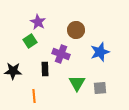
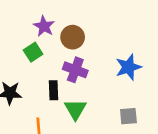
brown circle: (76, 30) -> (73, 37), moved
green triangle: (77, 83) -> (75, 109), moved

